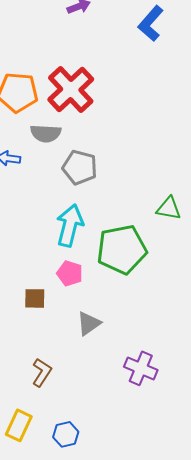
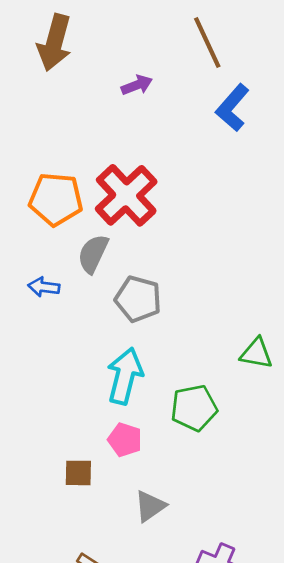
gray semicircle: (46, 133) -> (93, 254), turned 112
green pentagon: (122, 249) -> (194, 408), size x0.7

